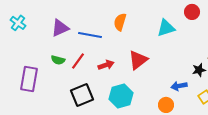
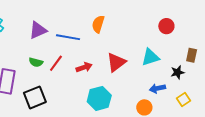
red circle: (192, 12) -> (166, 26), moved
cyan triangle: (166, 28) -> (150, 57), moved
black square: (82, 95) -> (35, 97), moved

